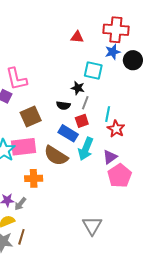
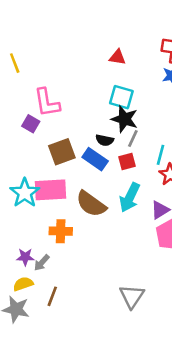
red triangle: (77, 37) -> (117, 57), moved
cyan square: (93, 70) -> (121, 97), moved
black star: (78, 88) -> (125, 119), size x1.5
blue rectangle: (68, 133) -> (95, 159), moved
brown line: (21, 237) -> (52, 296), moved

